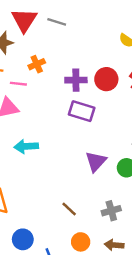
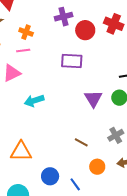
orange cross: (37, 64) -> (26, 32), turned -32
purple cross: (76, 80) -> (64, 17), moved
pink line: (18, 84) -> (23, 51), moved

